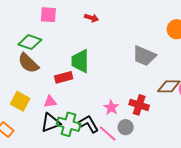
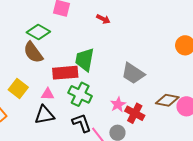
gray trapezoid: (144, 56) -> (133, 73), moved
red rectangle: (64, 77) -> (65, 73), size x1.4
pink star: (111, 107) -> (118, 104), moved
green cross: (69, 124) -> (80, 94), moved

